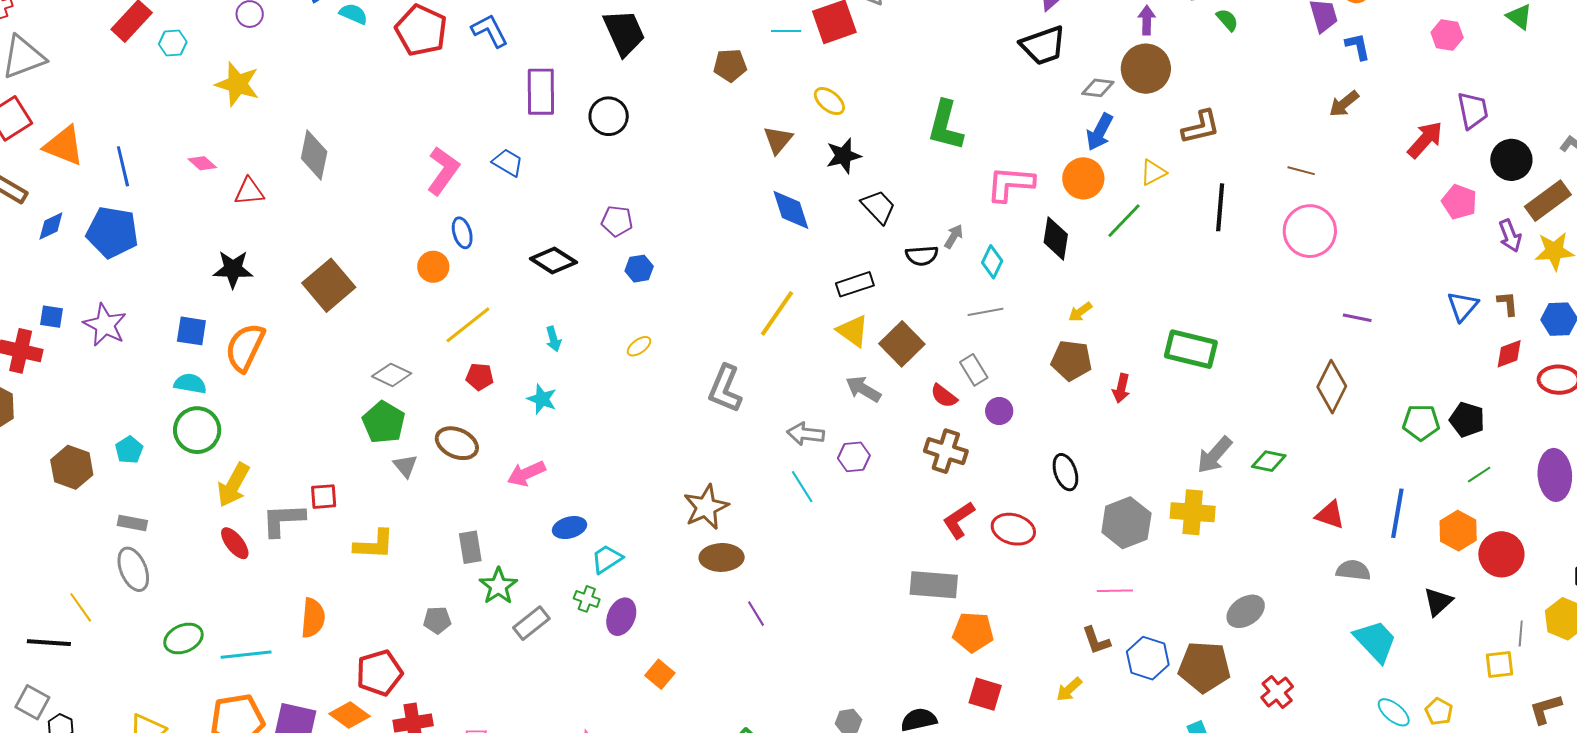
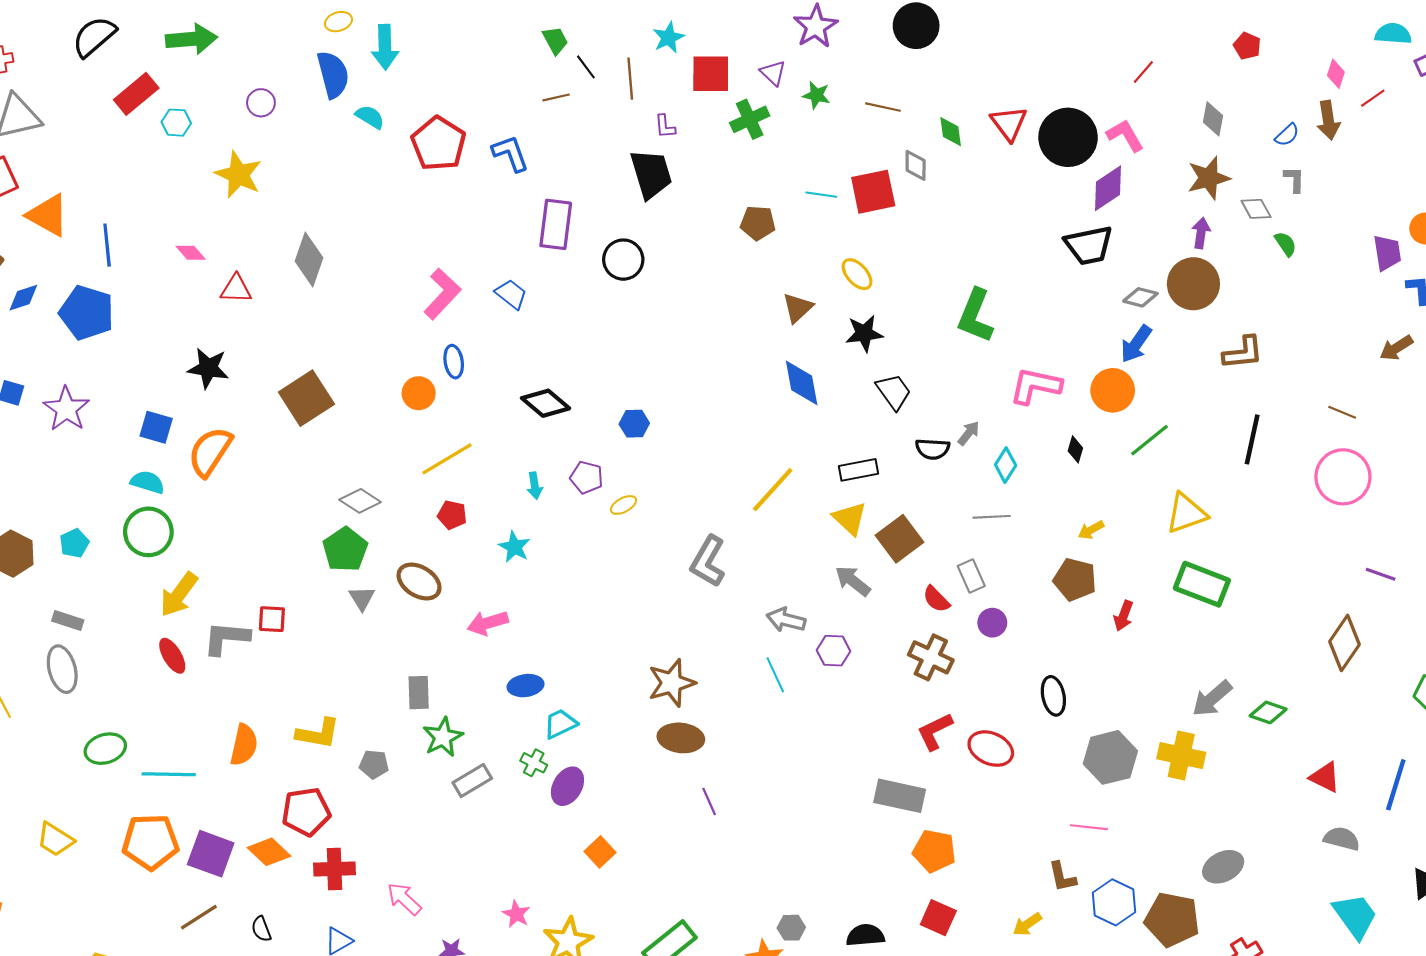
yellow triangle: (1153, 173) -> (1186, 513), moved, size x1.5
purple pentagon: (617, 221) -> (587, 477), moved
black diamond: (1056, 238) -> (1075, 449), size x0.6
yellow L-shape: (374, 545) -> (318, 733), moved

